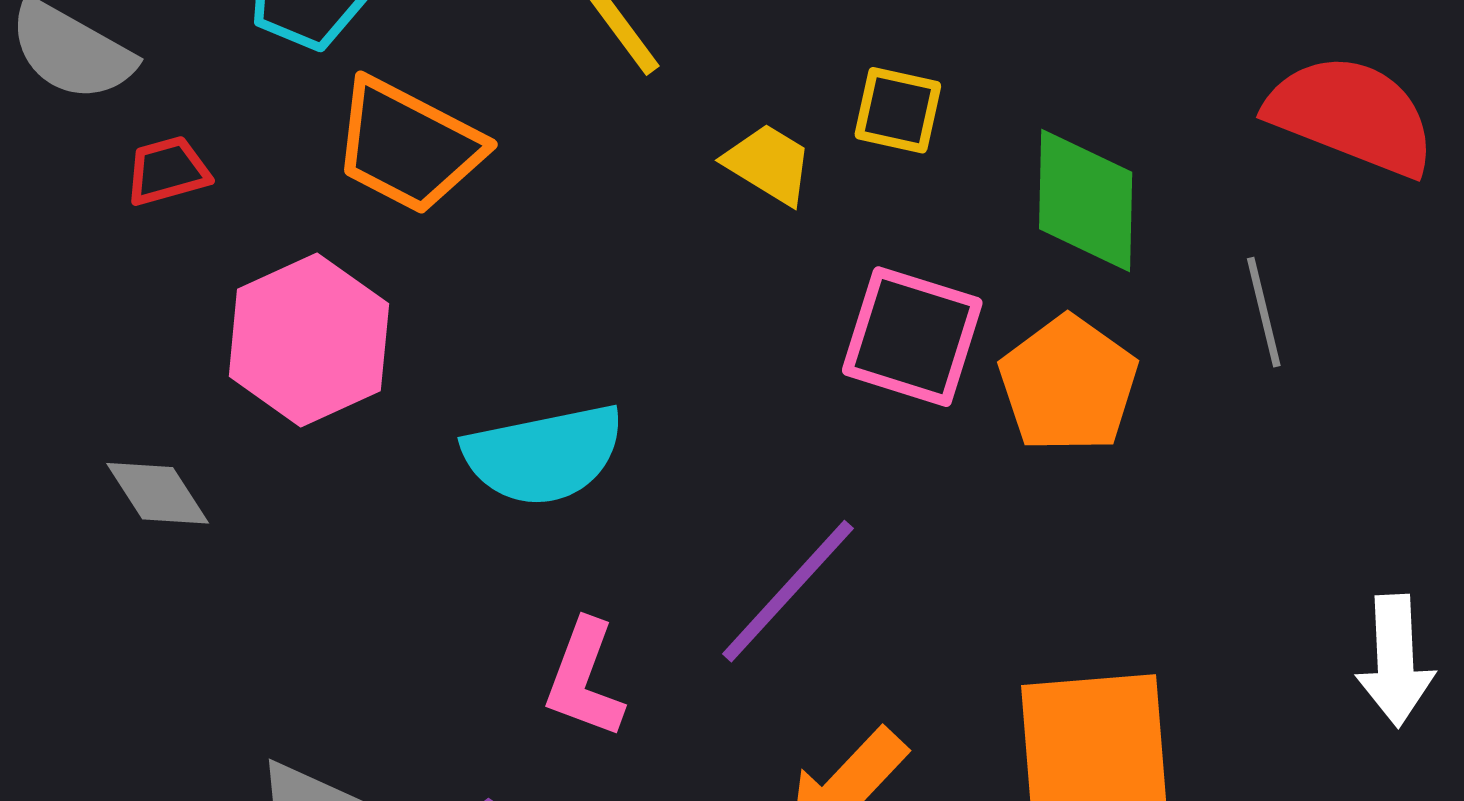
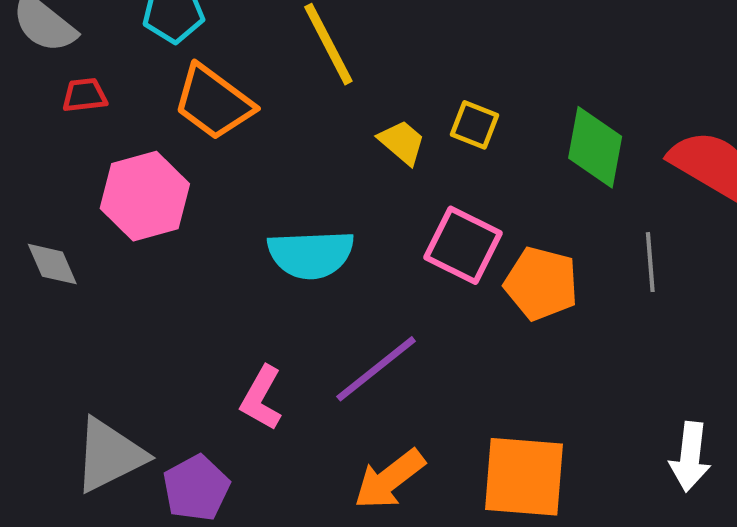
green diamond: (1086, 200) -> (595, 147), moved
orange pentagon: (1068, 384) -> (541, 284), turned -30
cyan semicircle: (544, 455) -> (311, 254), moved

